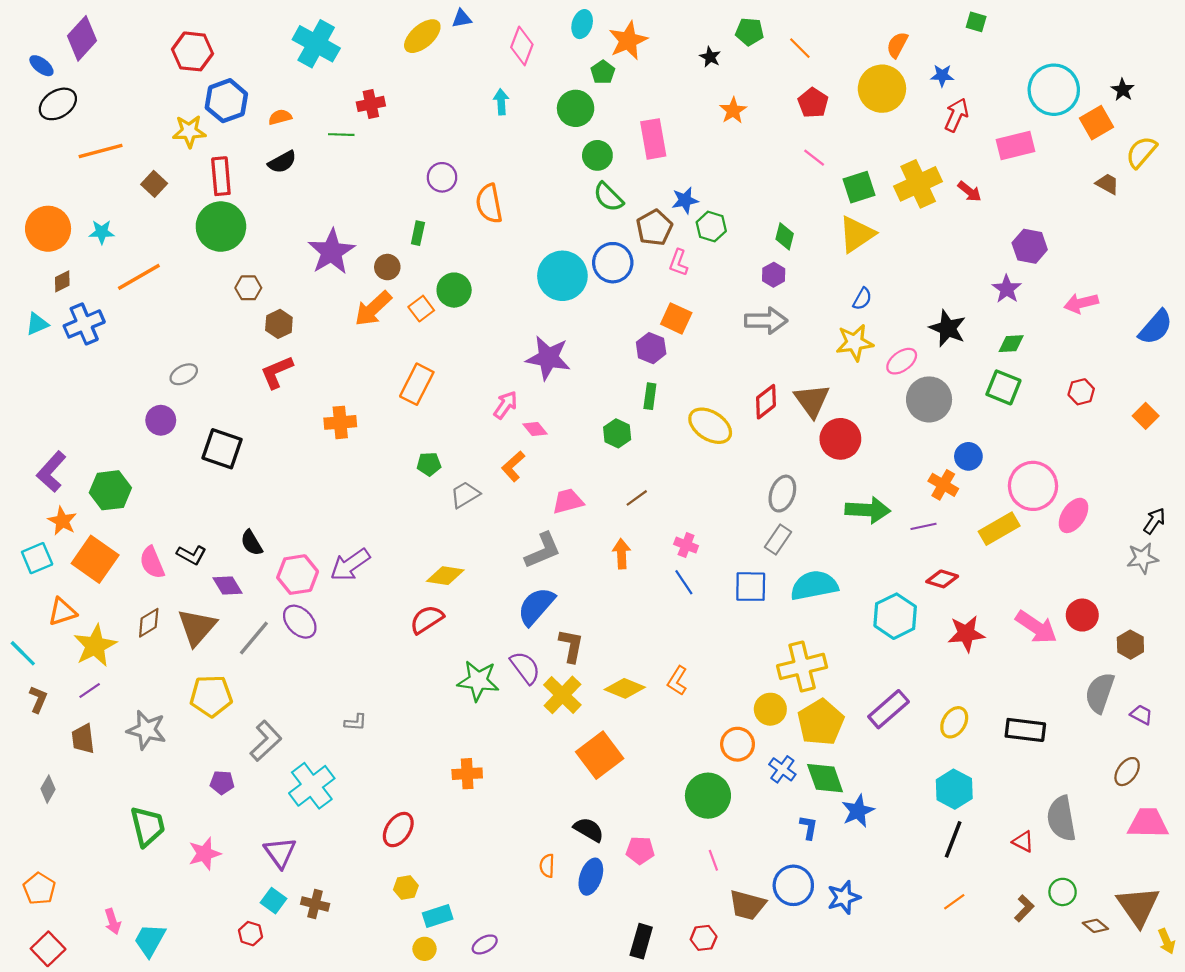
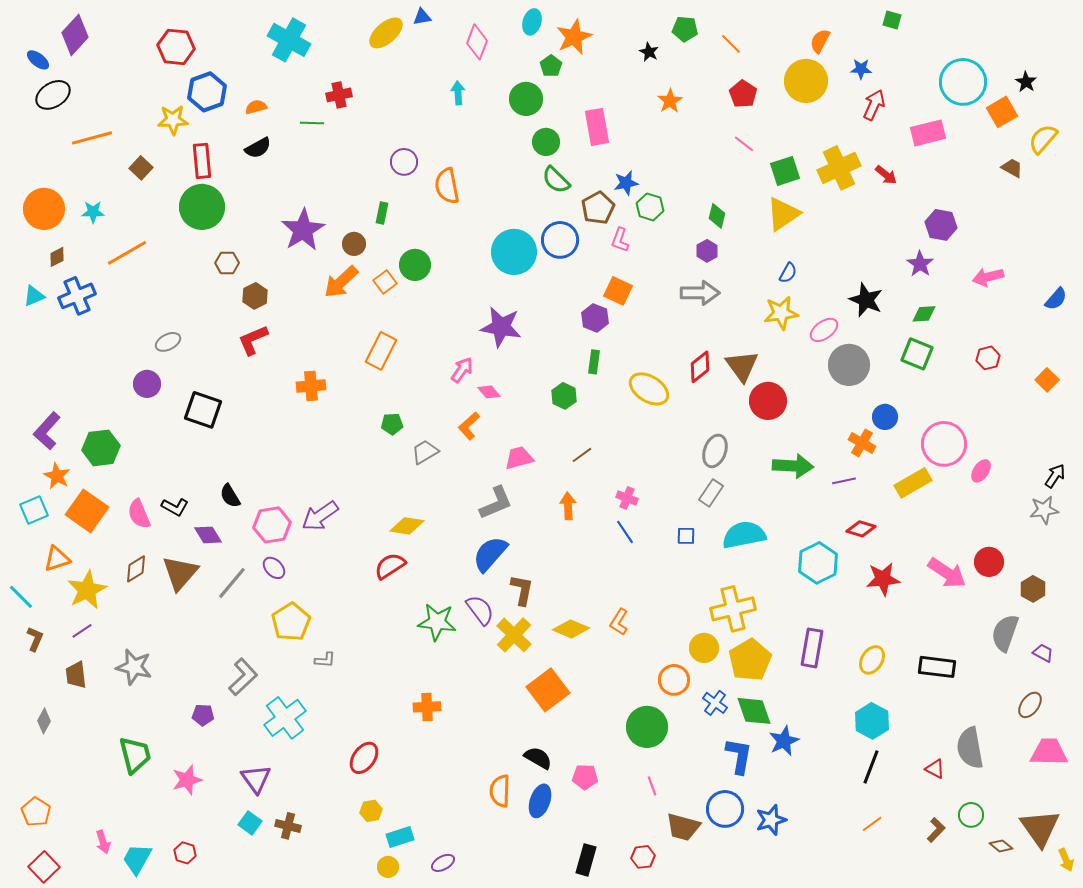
blue semicircle: (1156, 327) -> (1056, 299), size x0.7
pink ellipse: (1073, 515) -> (981, 471), size x0.7
blue square: (751, 587) -> (686, 536), size x0.6
purple ellipse: (300, 622) -> (274, 568), size x0.7
yellow pentagon: (211, 696) -> (291, 622), moved, turned -30
purple rectangle: (889, 709) -> (812, 648), turned -39
blue L-shape: (809, 827) -> (739, 756), size x1.6
orange semicircle: (547, 866) -> (500, 791), size x1.5
red hexagon: (250, 934) -> (185, 853), moved

